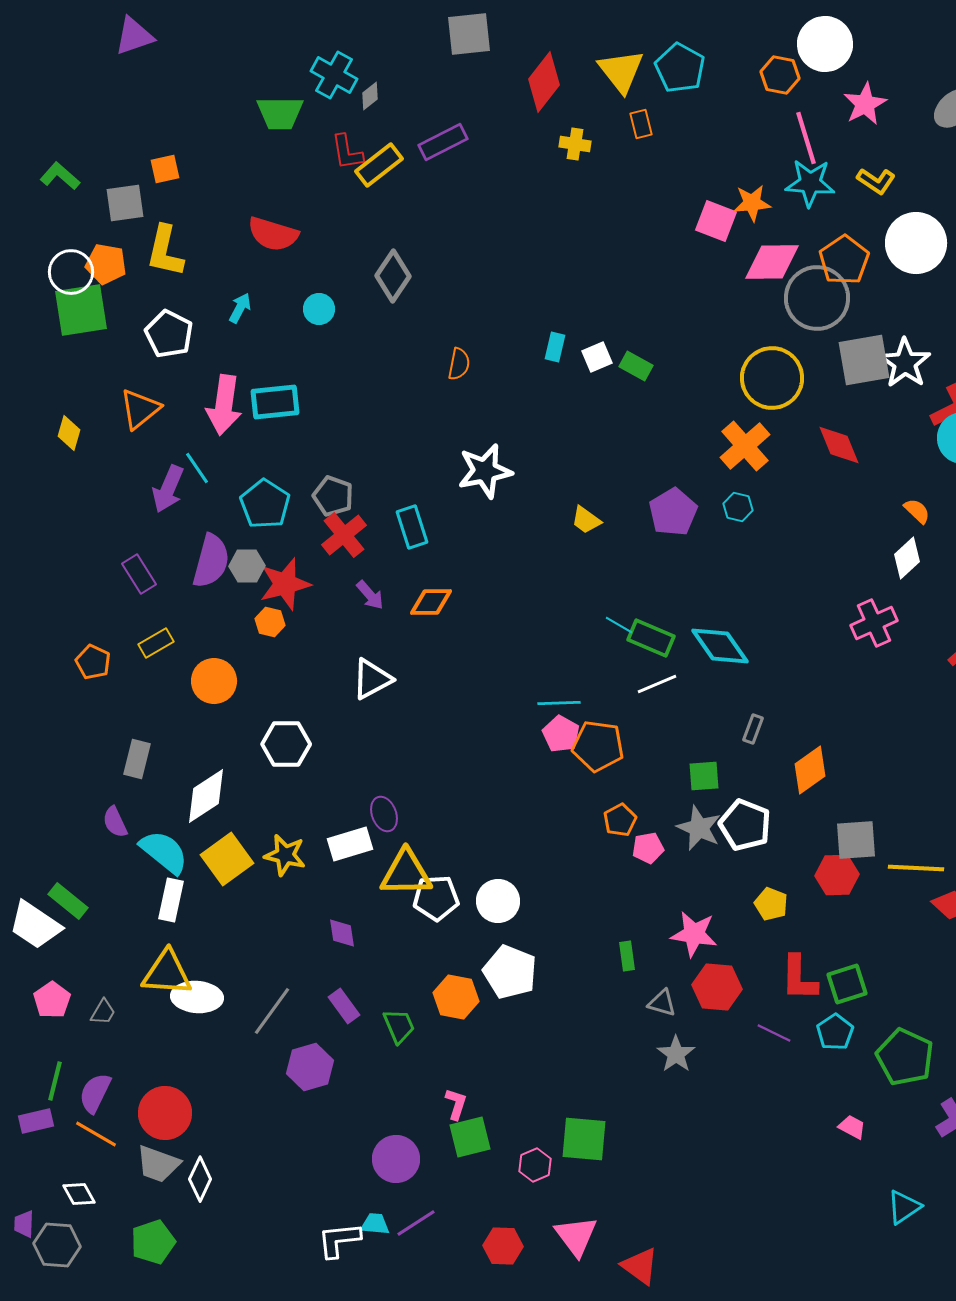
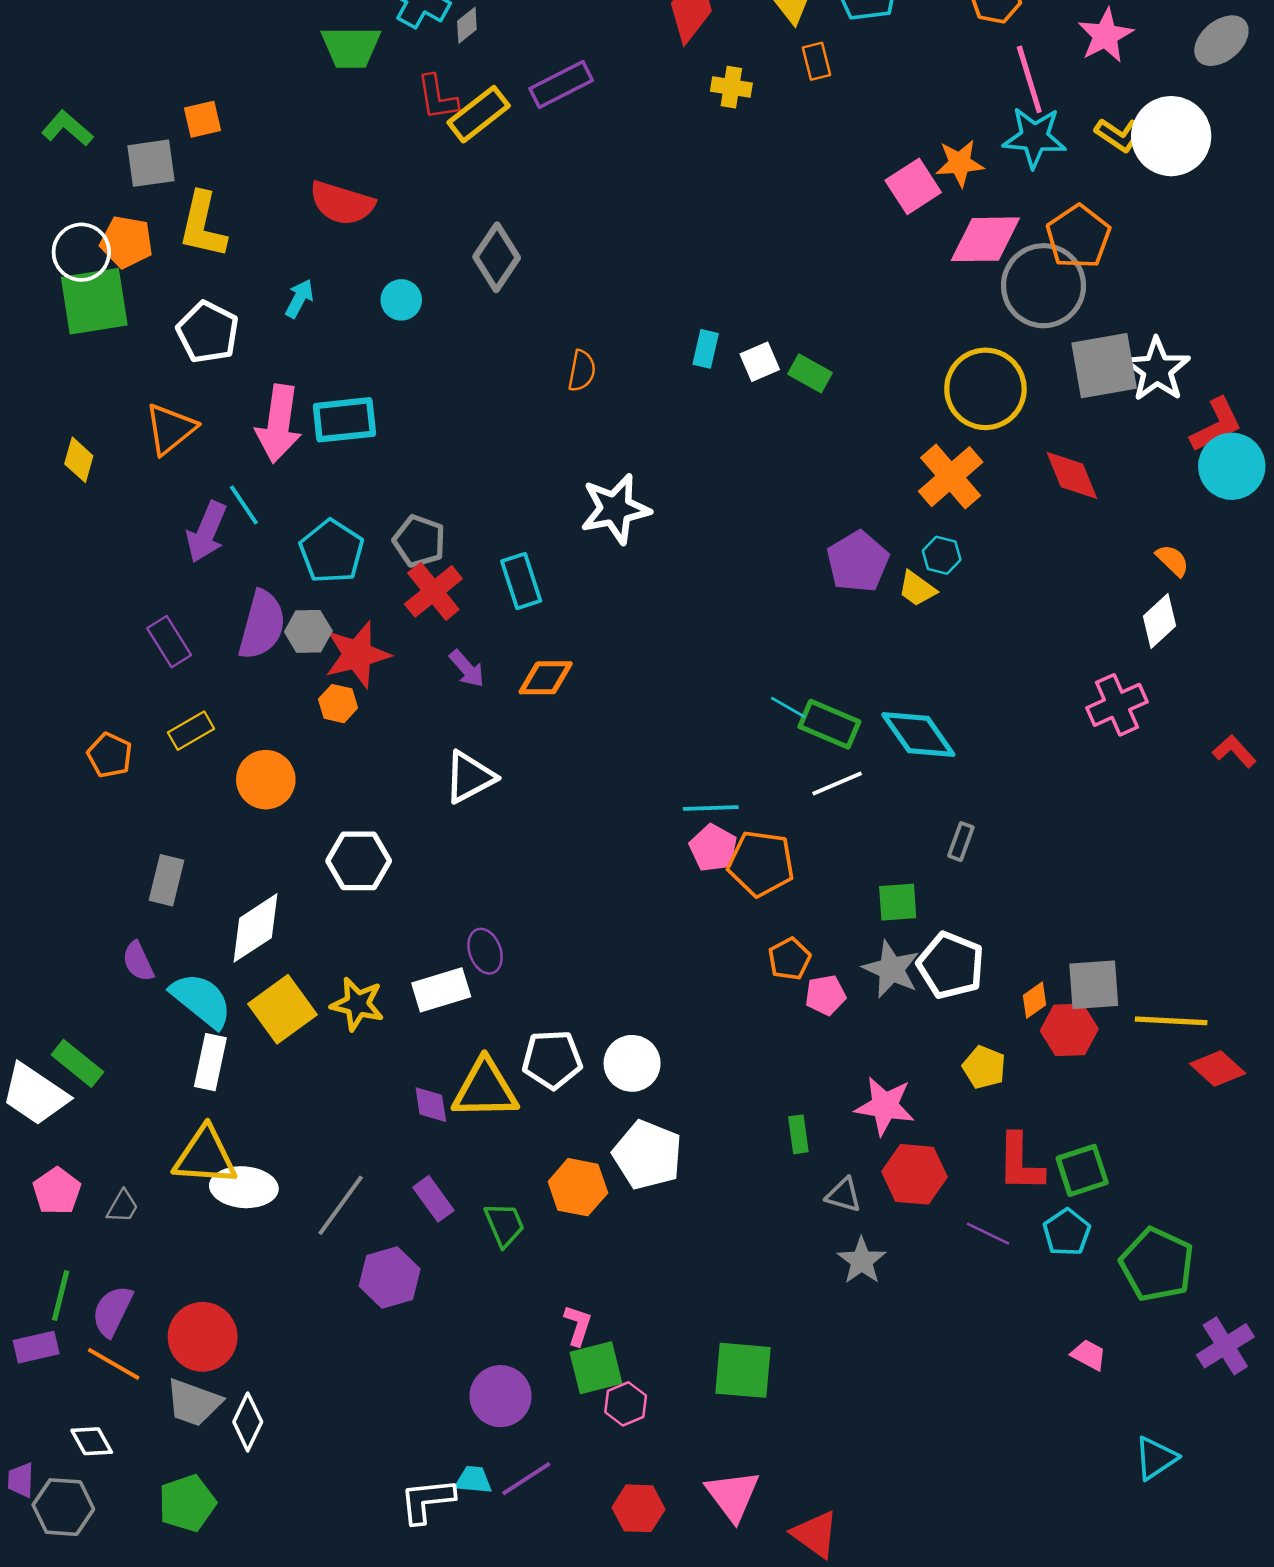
pink square: (716, 221) -> (913, 186), turned 36
white circle: (916, 243) -> (1171, 136), moved
yellow trapezoid: (586, 520) -> (917, 589), moved
orange diamond: (810, 770) -> (1034, 1000), moved, size x0.6
yellow triangle: (406, 873) -> (485, 1089), moved
pink hexagon: (535, 1165) -> (626, 1404), moved

